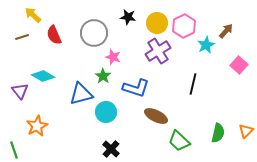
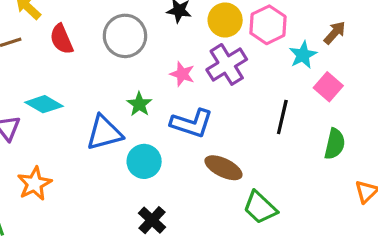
pink star: (113, 57) -> (182, 74), moved
pink square: (239, 65) -> (328, 87), moved
green semicircle: (218, 133) -> (335, 144), moved

